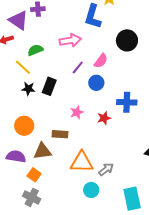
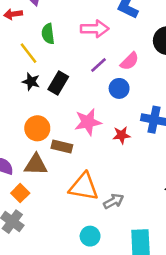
green semicircle: (35, 50) -> (48, 34), turned -84
pink star: (77, 112) -> (88, 122), size x1.5
orange circle: (24, 126) -> (37, 128), moved
cyan circle: (91, 190) -> (90, 236), moved

